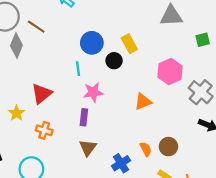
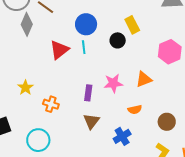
blue circle: (92, 43) -> (86, 24), moved
pink star: (93, 92) -> (113, 83), moved
red triangle: (42, 94) -> (59, 50), moved
orange semicircle: (146, 149) -> (135, 110), moved, turned 104

